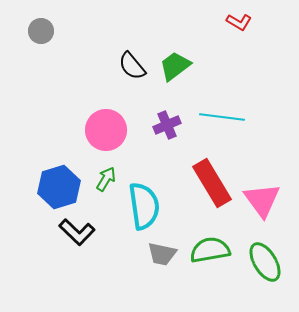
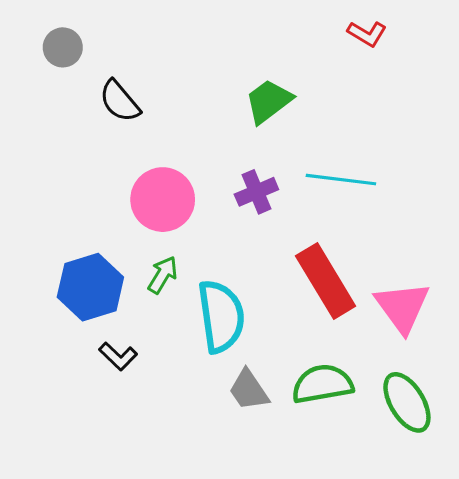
black semicircle: (132, 66) -> (120, 101), moved
black L-shape: (77, 232) -> (118, 356), size x0.7
gray trapezoid: (162, 254) -> (249, 390), turned 44

